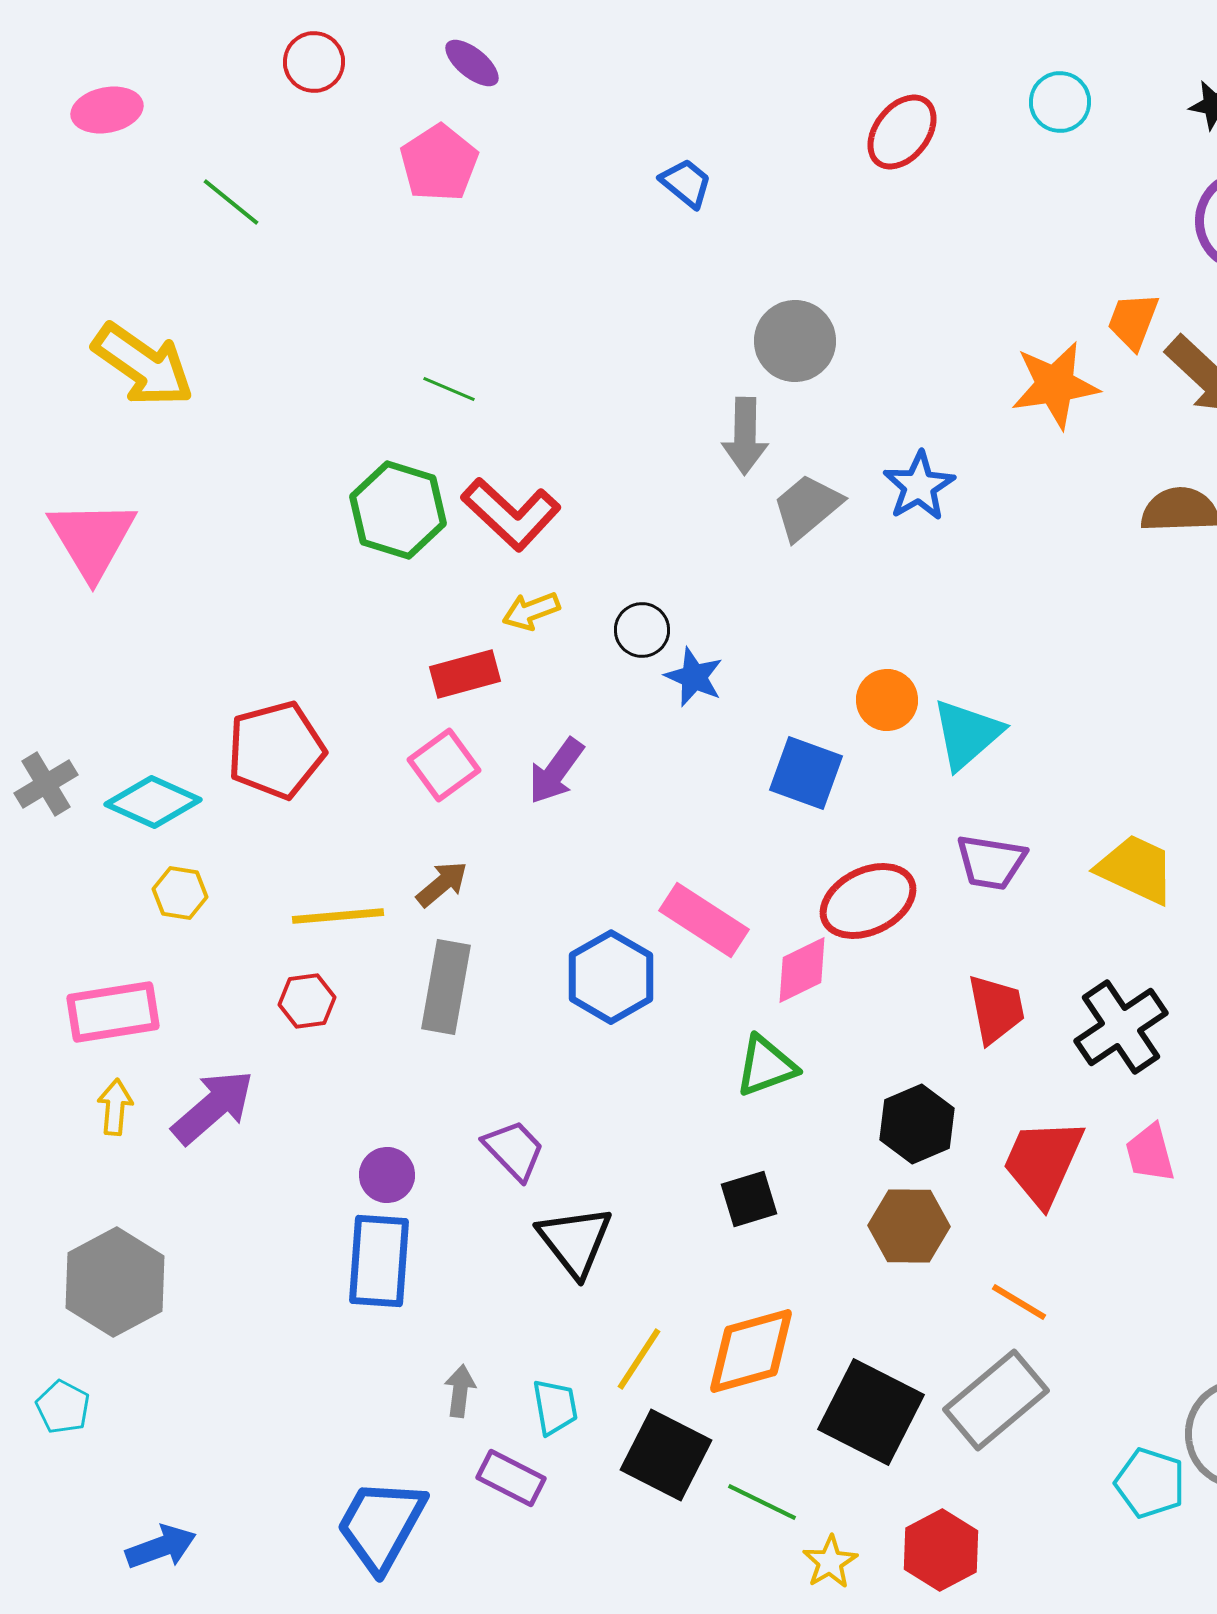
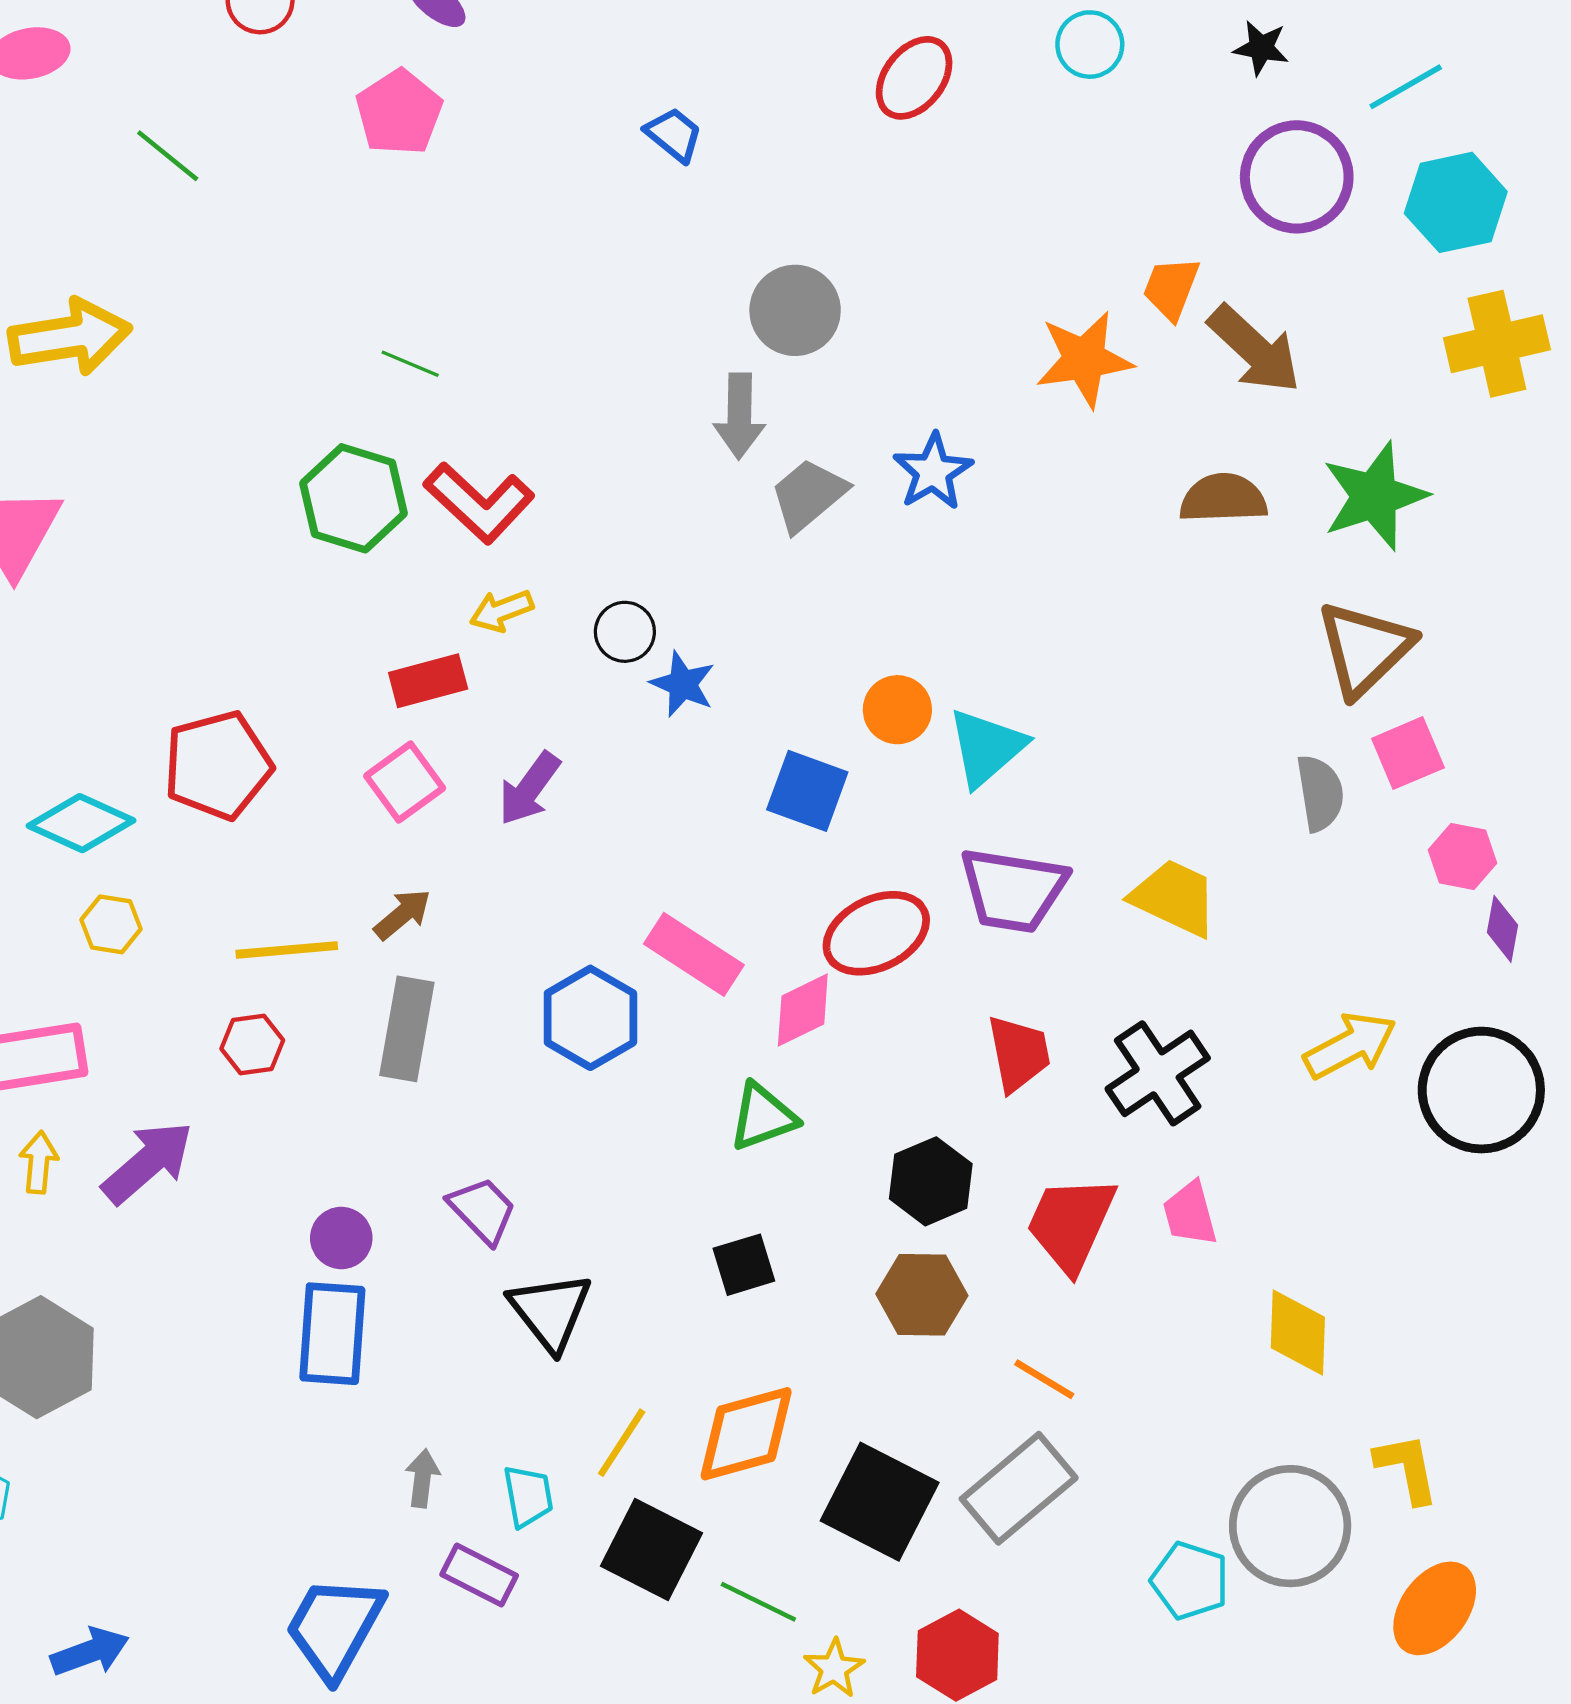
yellow arrow: (143, 365) -> (70, 337), turned -44
purple trapezoid: (991, 862) -> (1013, 890), size x1.4

